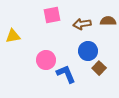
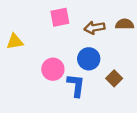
blue circle: (88, 51) -> (89, 59), moved
blue L-shape: (66, 74) -> (76, 85), turned 30

